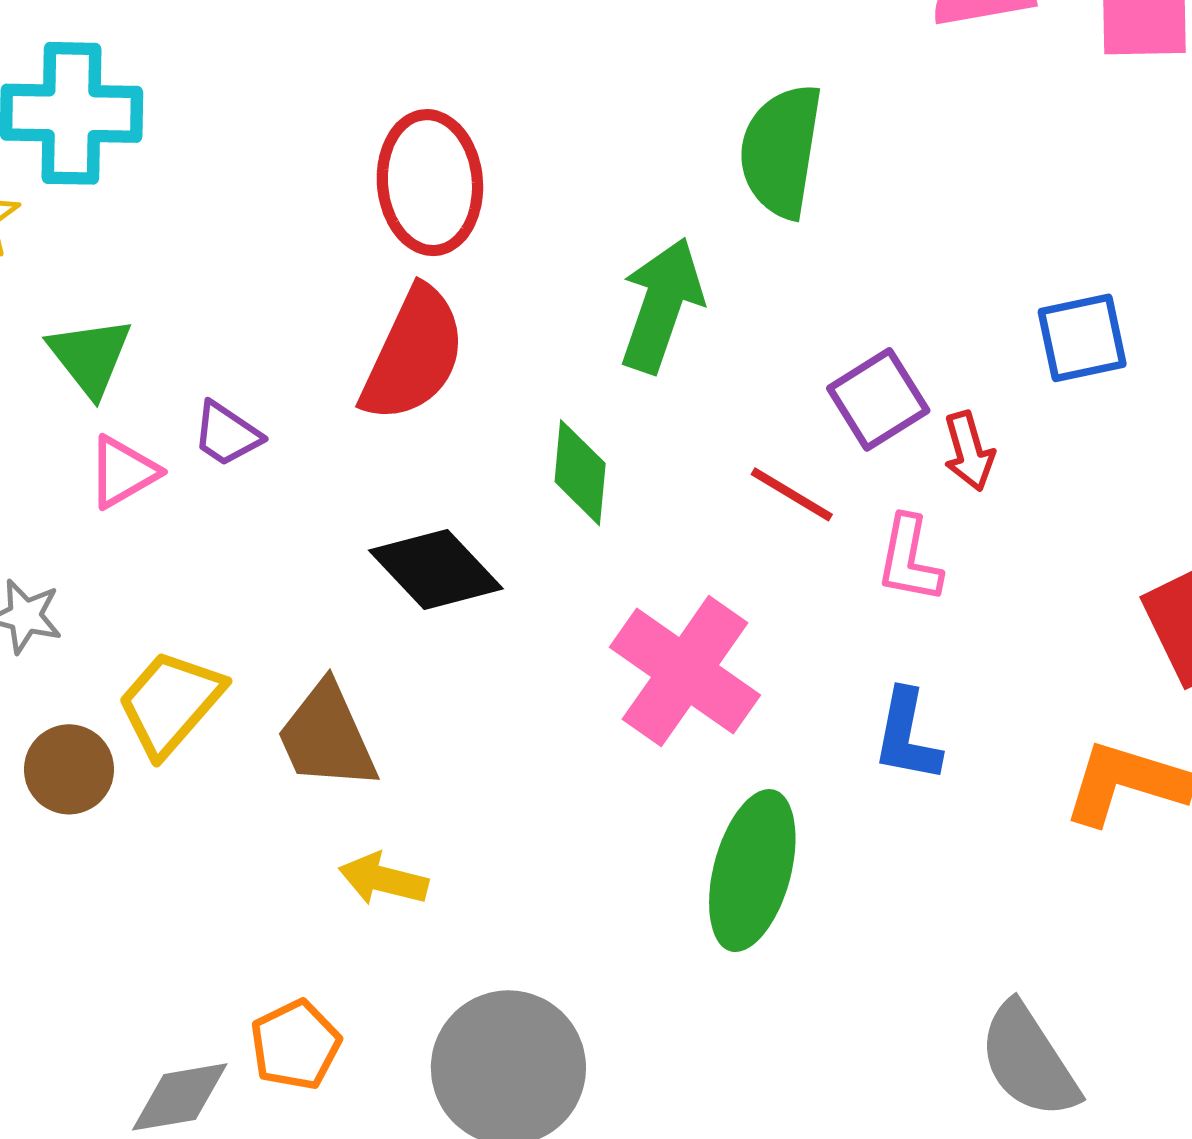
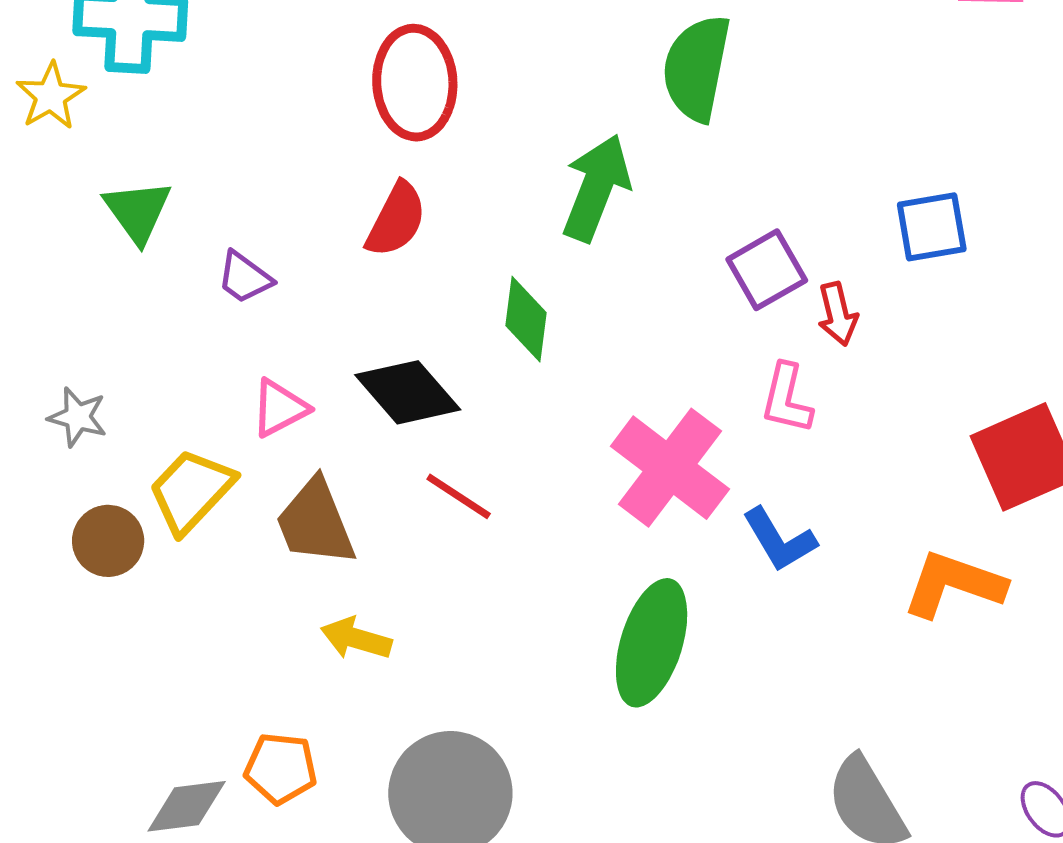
red semicircle: (413, 355) -> (396, 220), size x0.7
pink triangle: (123, 472) -> (280, 408), moved
red line: (792, 494) -> (459, 496), moved
pink cross: (685, 671) -> (670, 468), moved
blue L-shape: (907, 736) -> (779, 540), turned -44
orange pentagon: (295, 1045) -> (281, 768), turned 30

